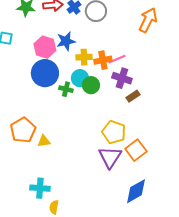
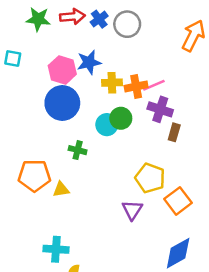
cyan circle: (80, 78) -> (107, 125), moved
green cross: (66, 89) -> (78, 150), moved
brown rectangle: (133, 96) -> (174, 132), turned -40
orange pentagon: (23, 130) -> (34, 175), turned 30
purple triangle: (110, 157) -> (132, 210), moved, size x0.7

